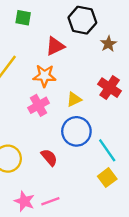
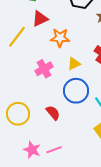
red triangle: (55, 46) -> (40, 19), moved
orange star: (44, 76) -> (60, 38), moved

